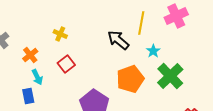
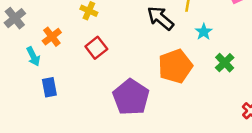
green cross: (170, 76) -> (225, 63), size x0.6
cyan arrow: (37, 77) -> (33, 56), moved

